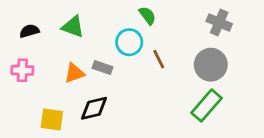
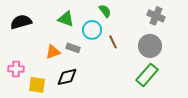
green triangle: (73, 27) -> (66, 19), moved
black semicircle: (29, 31) -> (21, 22), size x1.5
pink cross: (22, 70) -> (16, 69), moved

